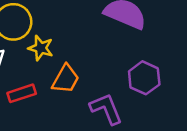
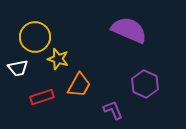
purple L-shape: (106, 109) -> (113, 110), size x0.7

